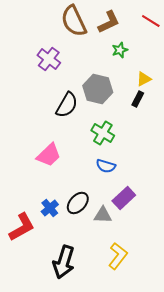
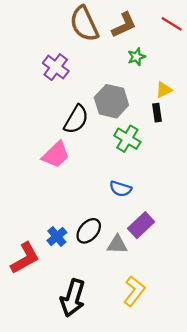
black rectangle: (138, 99) -> (157, 113), turned -35
green cross: (103, 133) -> (127, 139), moved
pink trapezoid: (49, 155) -> (56, 155), moved

